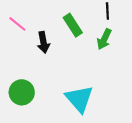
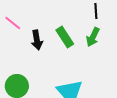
green rectangle: (73, 25) -> (65, 37), moved

